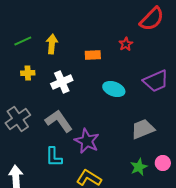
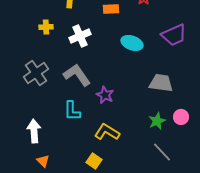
gray trapezoid: (143, 129) -> (161, 83), turned 30
purple star: (87, 141) -> (105, 95), size x0.7

